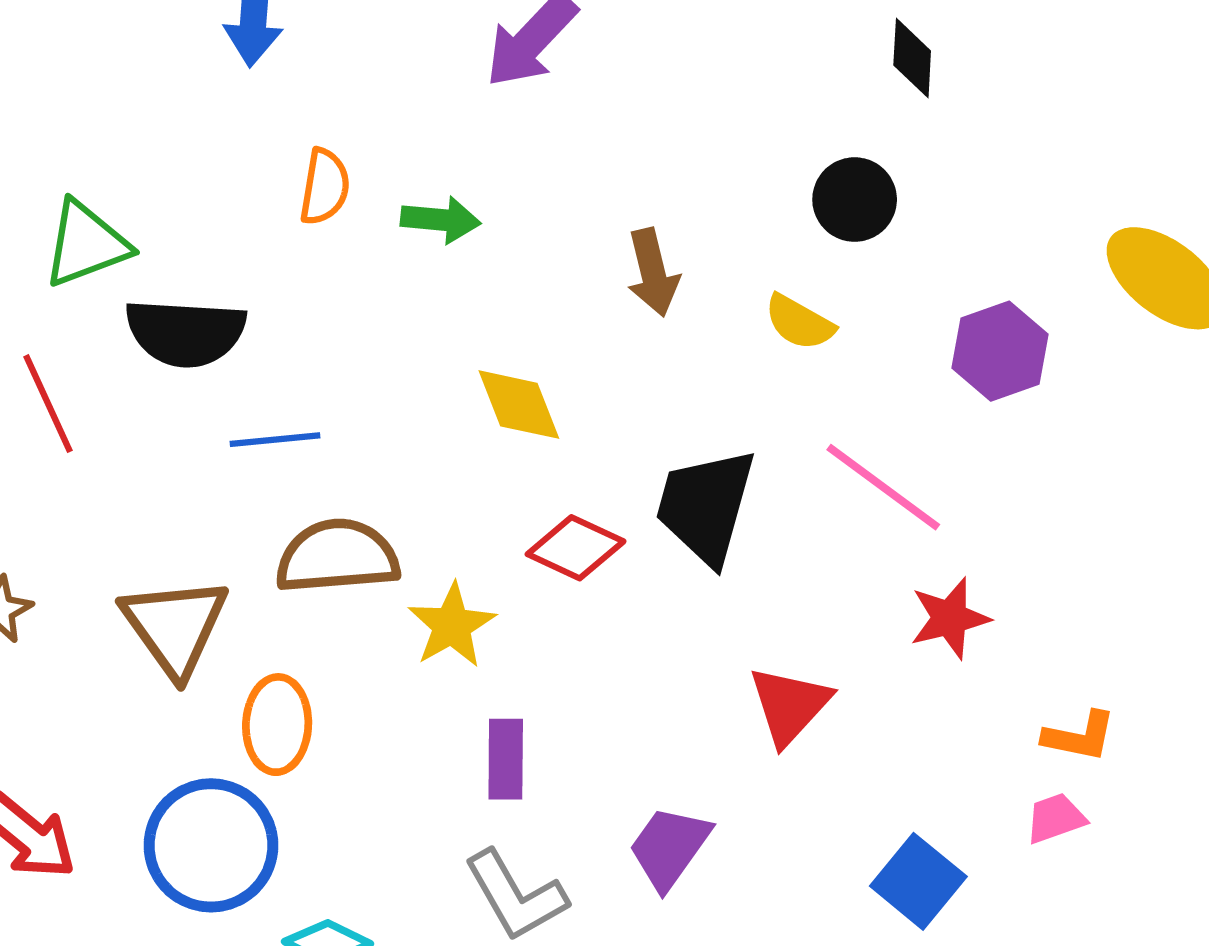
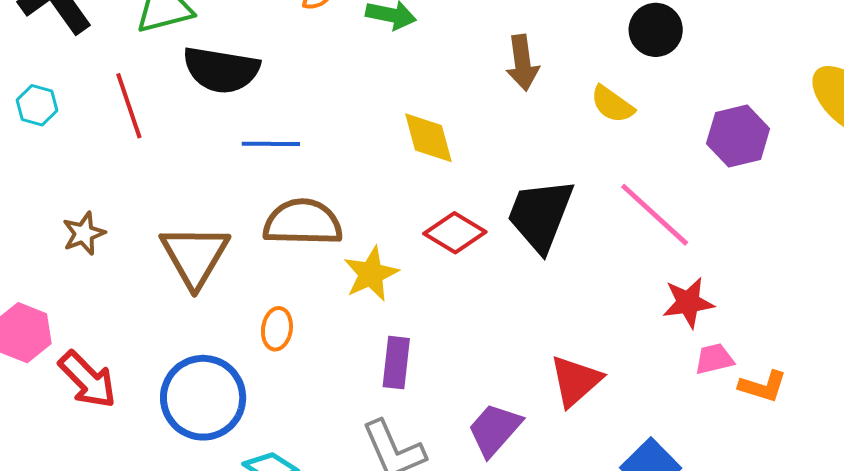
red triangle: (790, 705) -> (576, 381), moved
orange ellipse: (277, 725) -> (277, 329), moved, size x0.7
pink trapezoid: (1056, 818) -> (714, 359), moved

